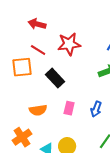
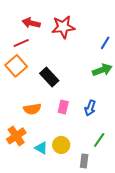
red star: (69, 44) -> (63, 27), moved
red line: (38, 50) -> (21, 43), moved, turned -56
orange square: (22, 67) -> (16, 66), turned -35

